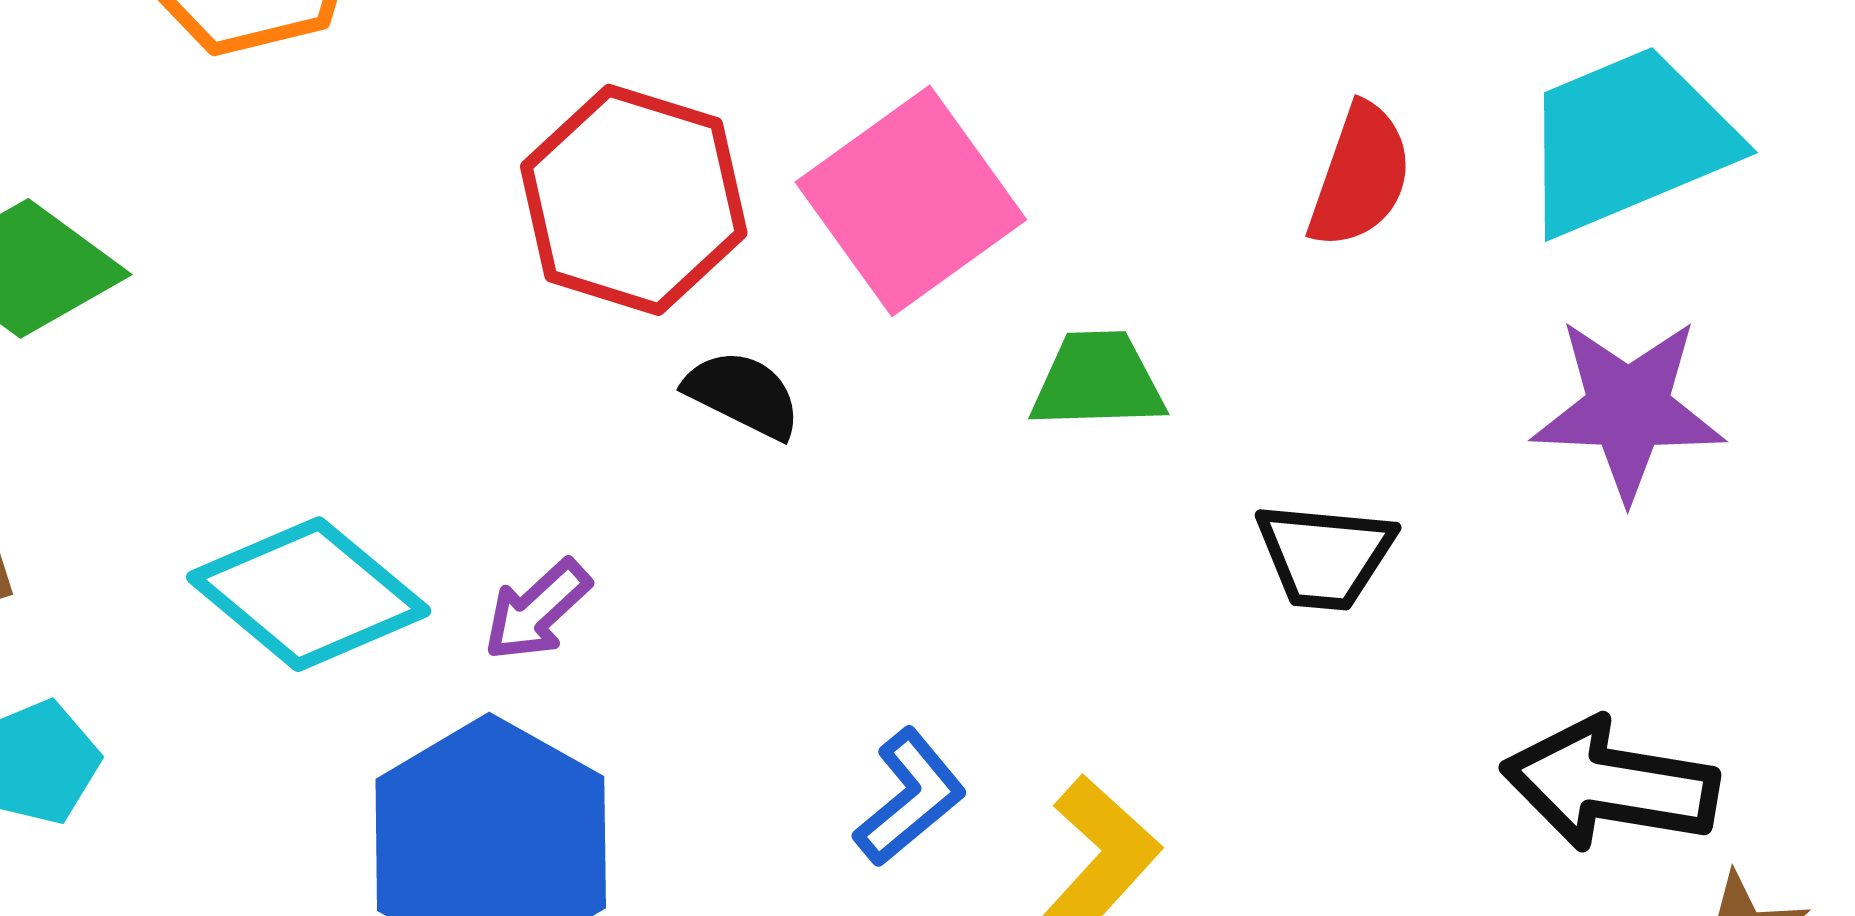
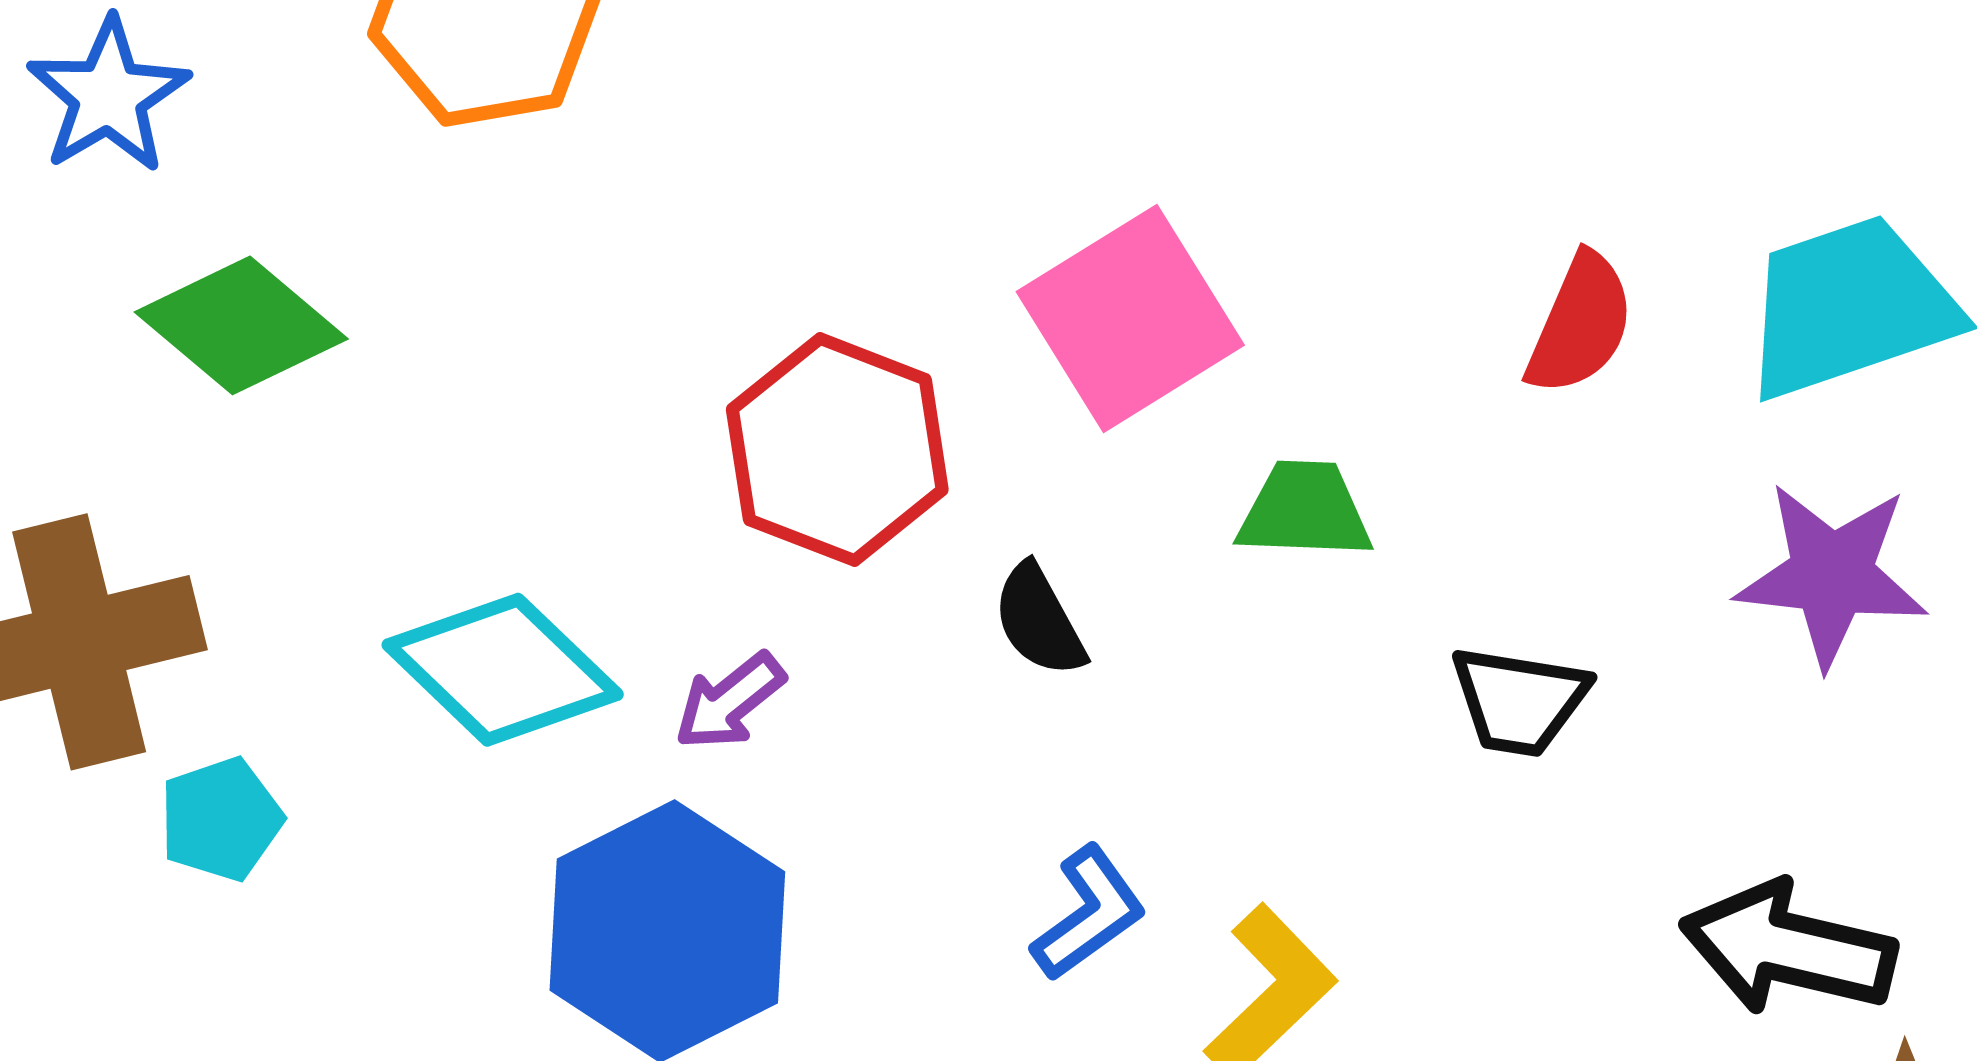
red hexagon: (634, 200) -> (837, 450), moved
black semicircle: (743, 394) -> (1039, 620), moved, turned -149

